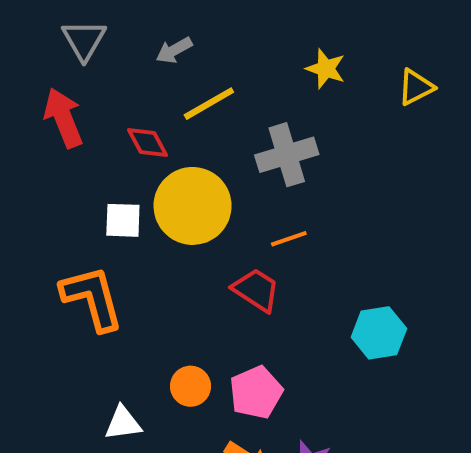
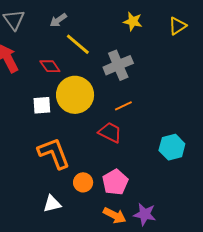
yellow line: (209, 104) -> (78, 44), turned 76
orange L-shape: (92, 298) -> (54, 153), moved

